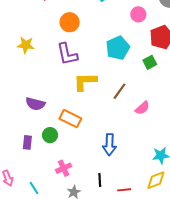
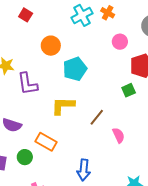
cyan pentagon: (118, 48) -> (75, 69), moved
purple L-shape: (67, 54) -> (28, 84), moved
pink semicircle: (142, 108) -> (118, 135), turned -77

